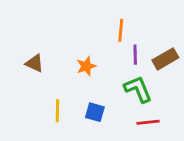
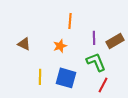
orange line: (121, 30) -> (70, 21), moved
blue square: (95, 112) -> (66, 78), size x1.5
red line: (148, 122) -> (103, 85), turned -56

